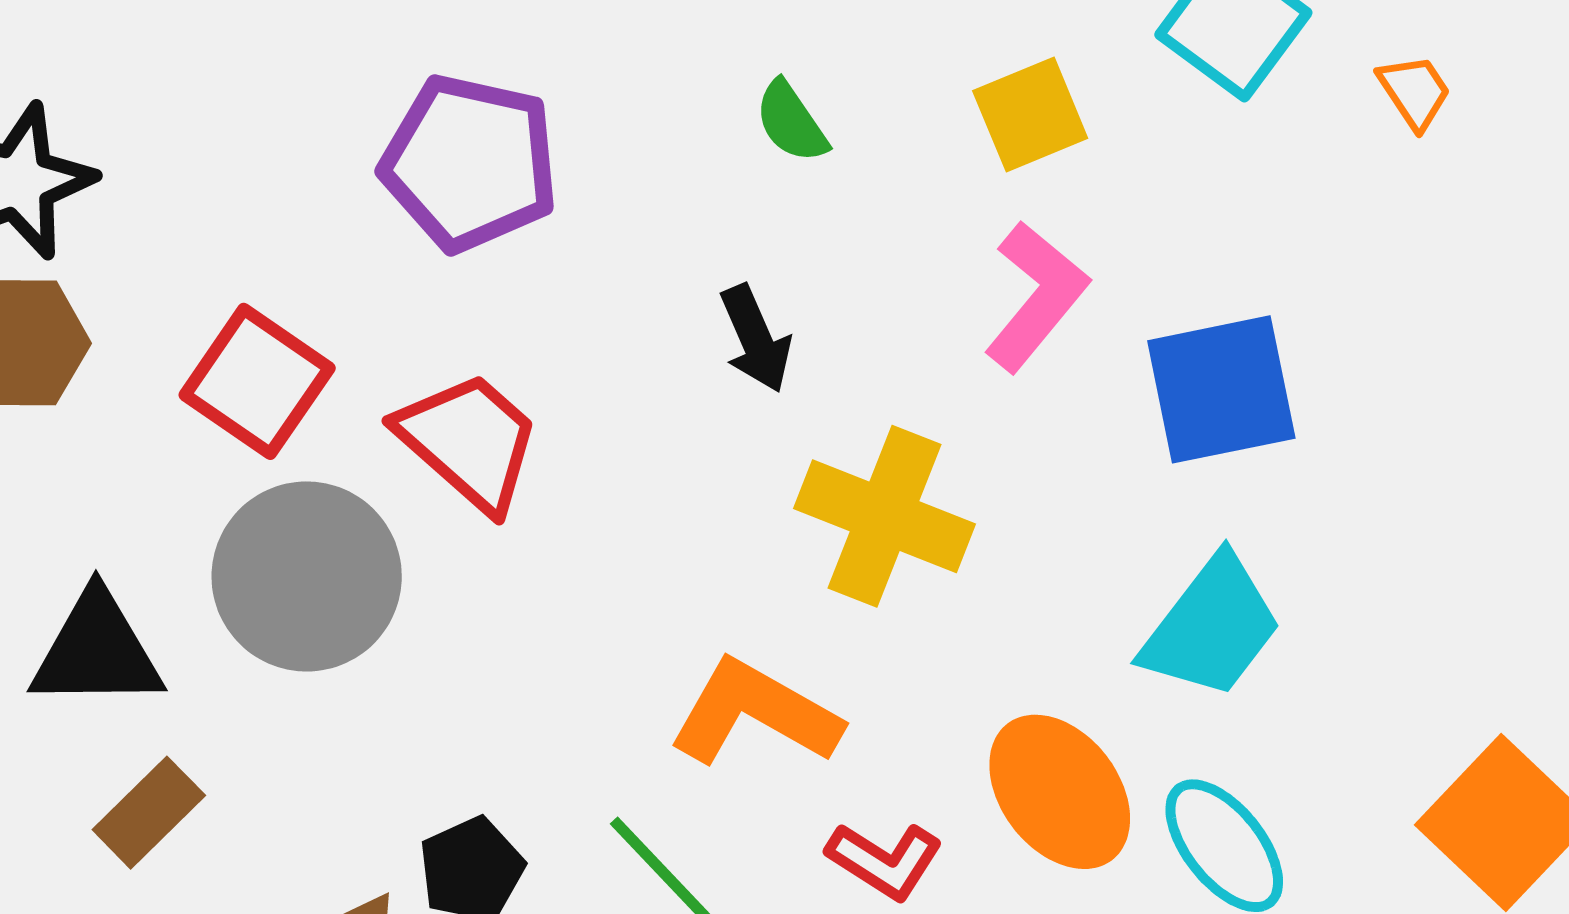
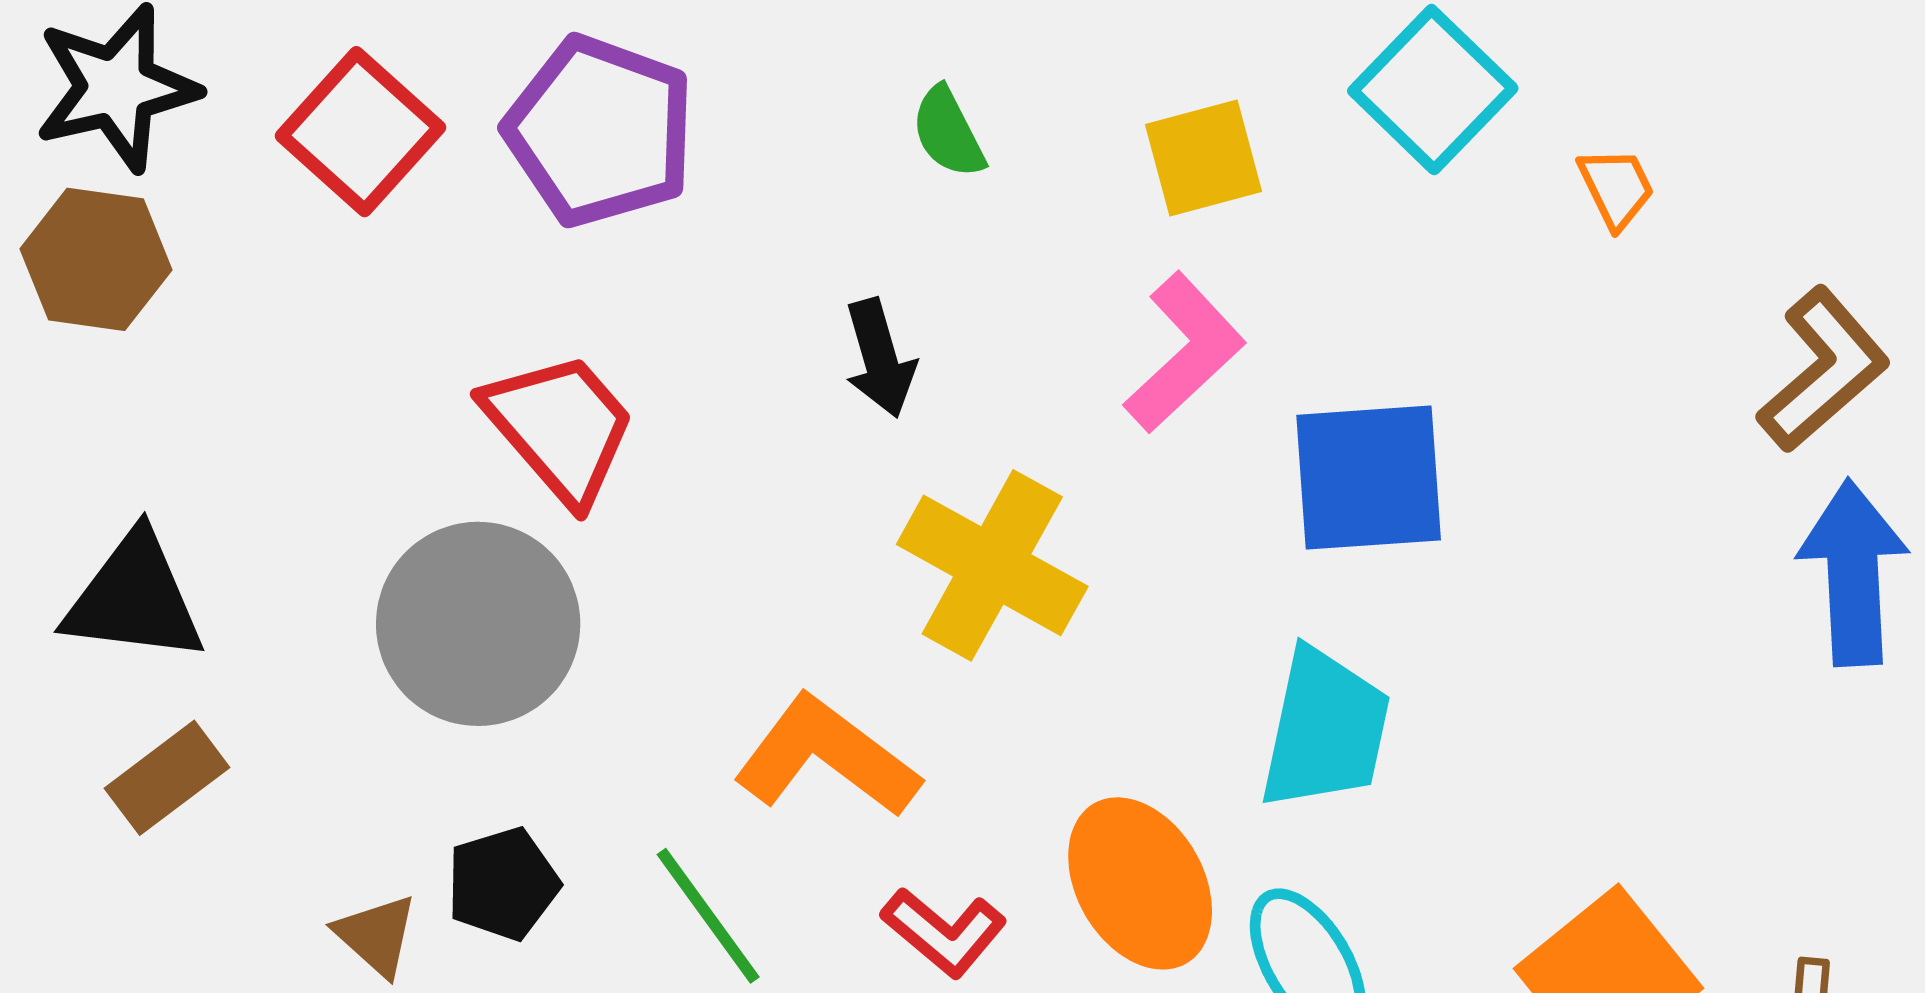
red square: (257, 381) -> (360, 132), moved
gray circle: (307, 576) -> (478, 624), moved
cyan trapezoid: (1212, 627) -> (1325, 729), turned -33

